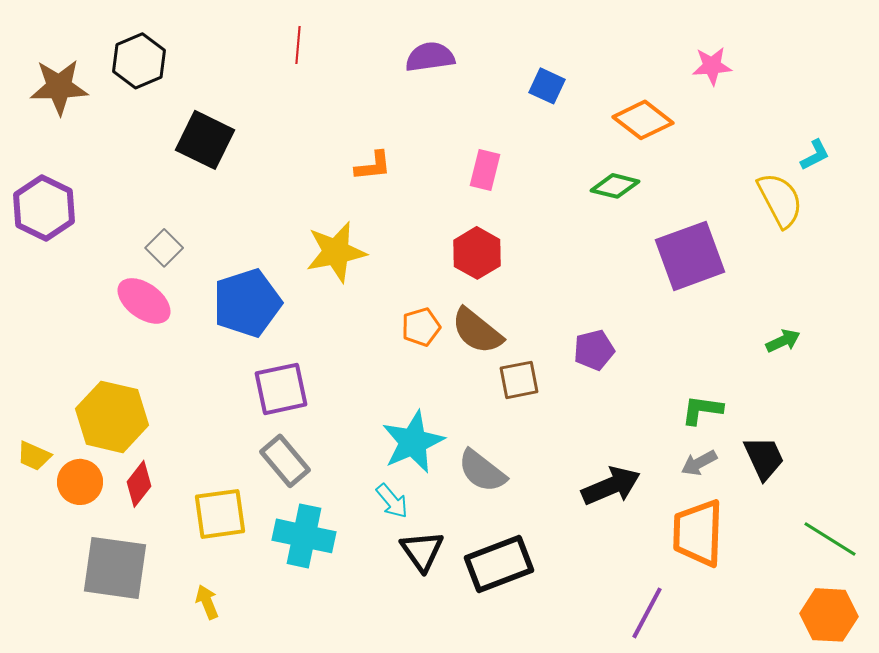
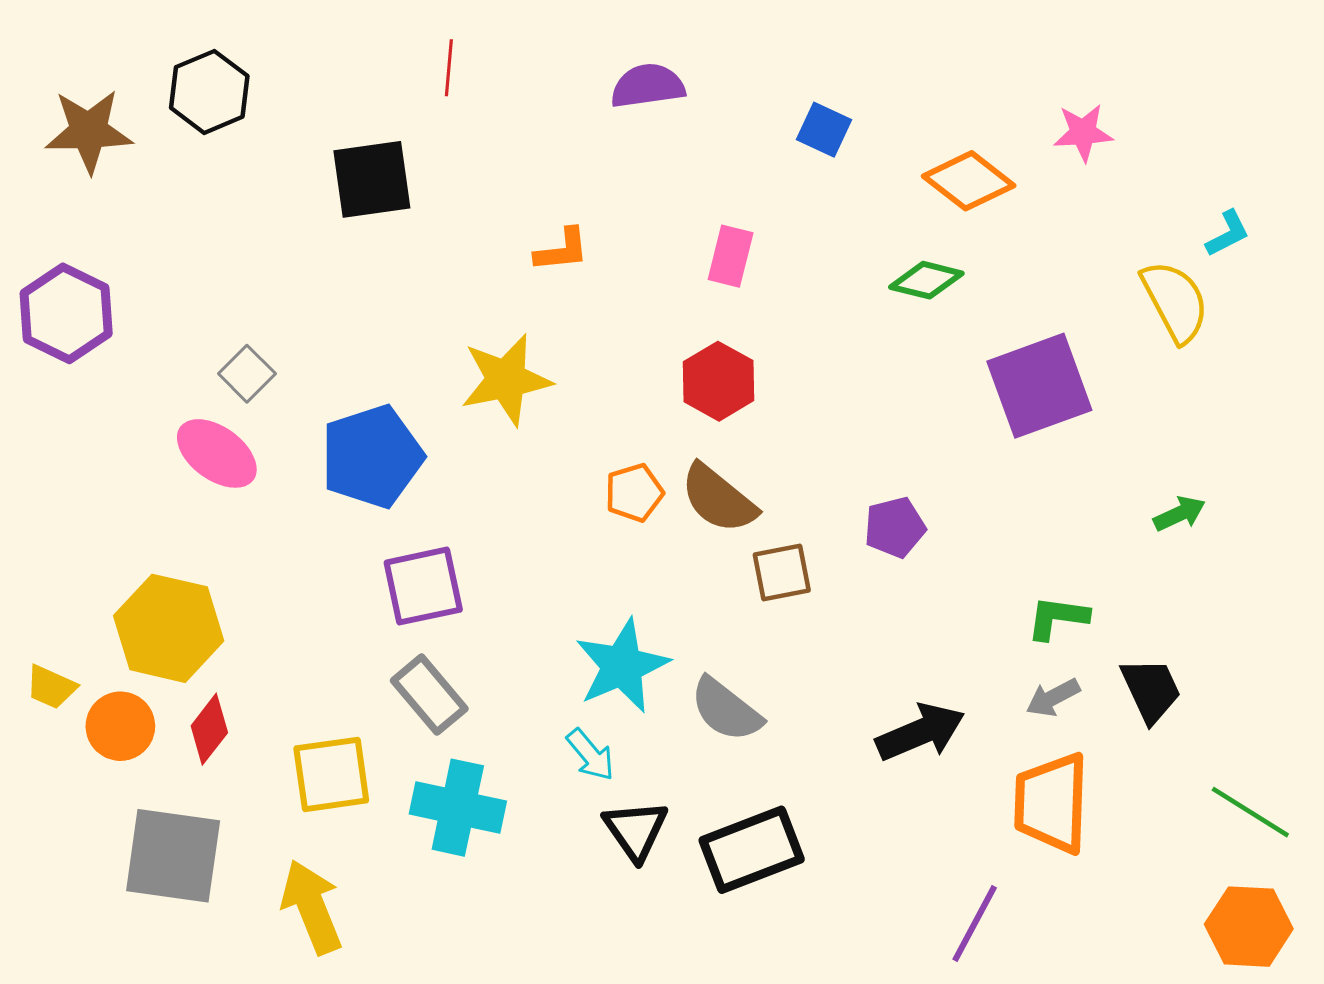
pink star: (712, 66) -> (1083, 133), moved
black square: (205, 140) -> (372, 179), moved, turned -34
yellow arrow: (207, 602) -> (312, 907), size x1.8

